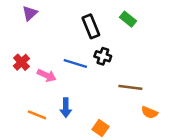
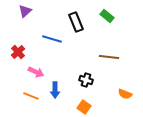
black cross: (103, 56) -> (86, 80), moved
blue line: (75, 63) -> (52, 39), moved
pink arrow: (47, 75) -> (36, 72), moved
brown line: (130, 87) -> (109, 57), moved

